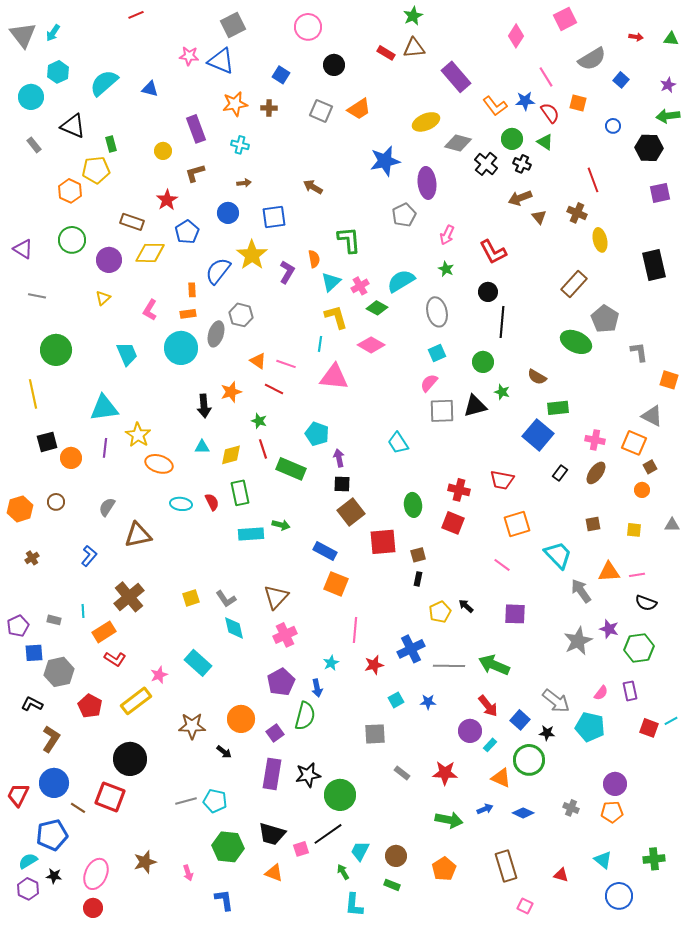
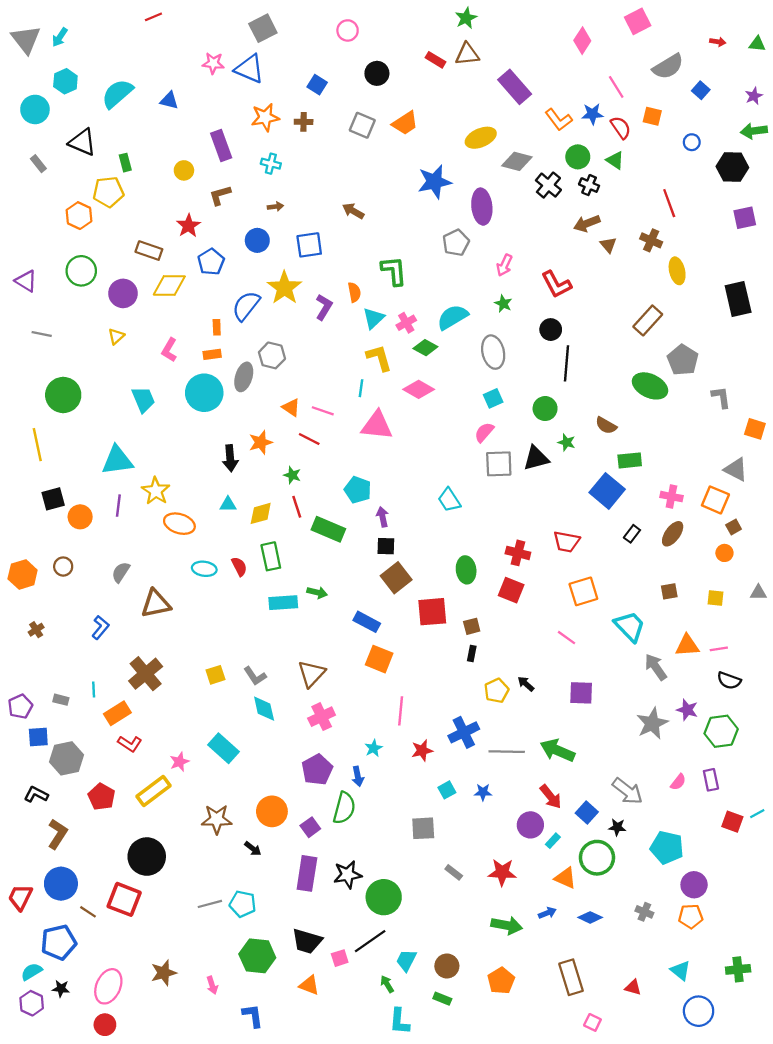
pink circle: (308, 27) -> (348, 30), size x0.7
cyan pentagon: (590, 727) -> (667, 848), moved

